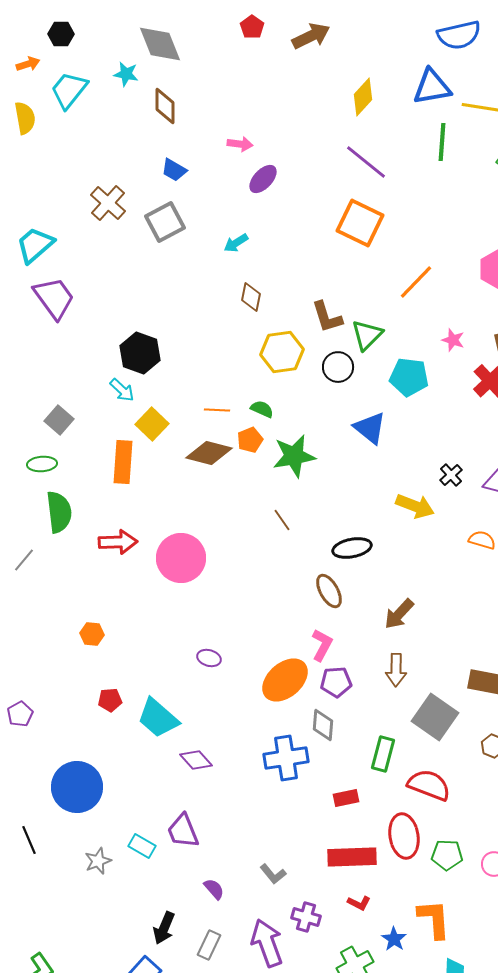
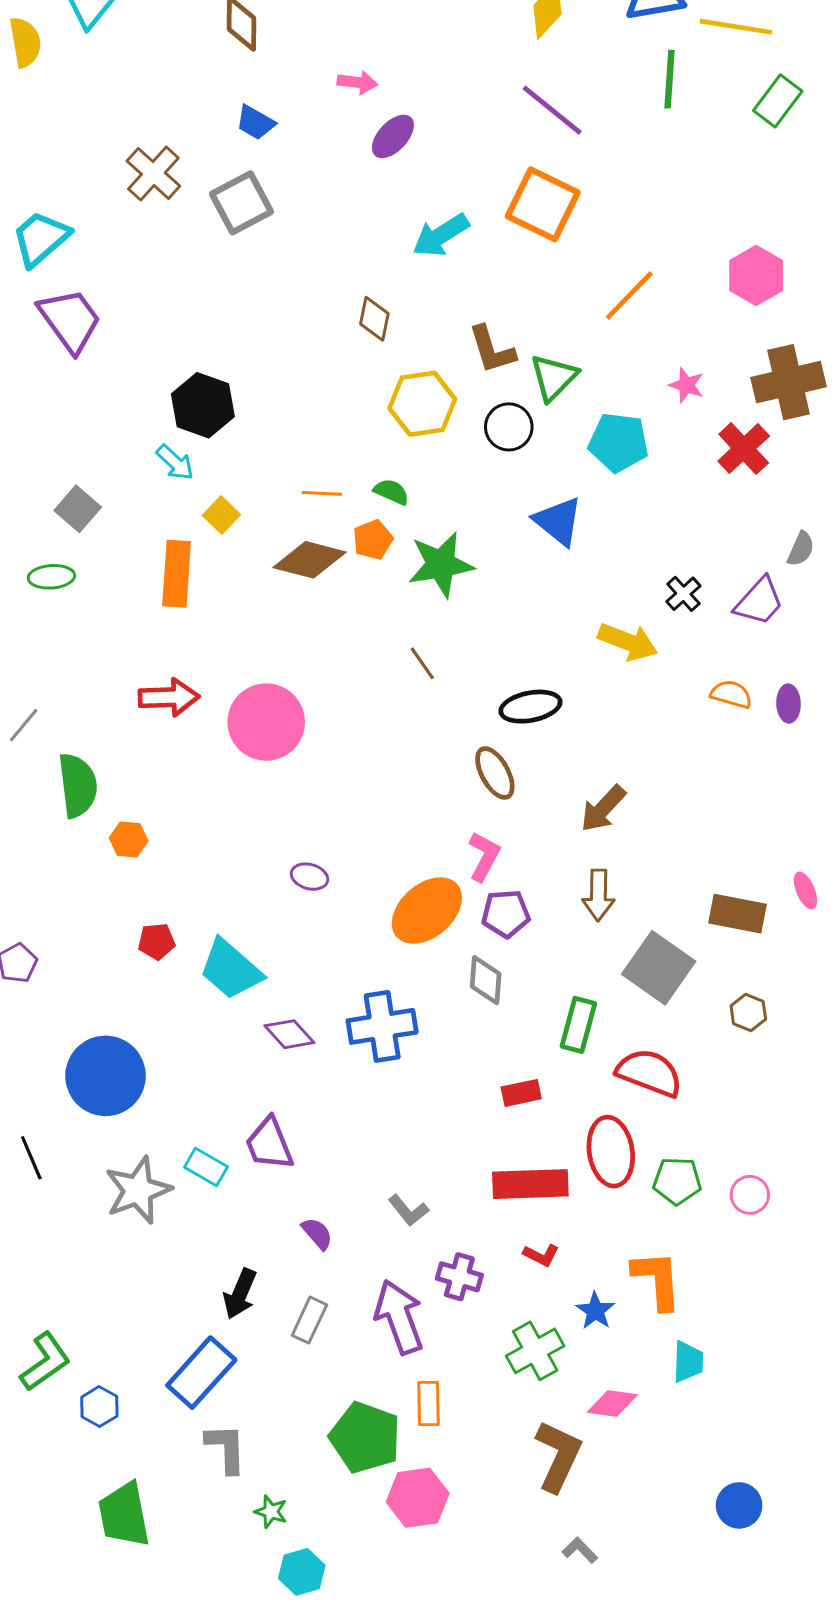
cyan arrow: (236, 243) -> (441, 235), moved, size x1.5
yellow square: (152, 424) -> (221, 515), size x0.7
green semicircle: (59, 512) -> (78, 785), moved
blue cross: (286, 758) -> (382, 1026), moved
gray star: (98, 861) -> (138, 1190), size x1.6

